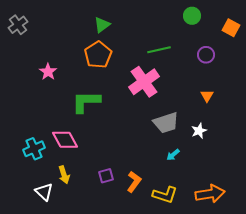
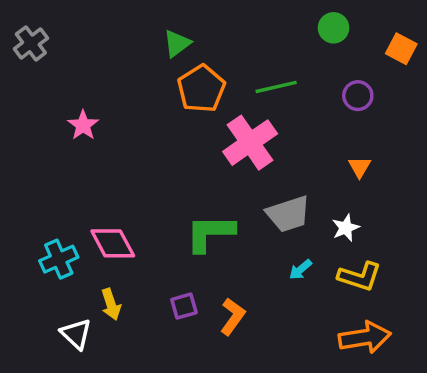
orange pentagon: (98, 55) -> (201, 89), moved
green L-shape: (86, 102) -> (210, 233), moved
yellow L-shape: (165, 195) -> (360, 276), moved

